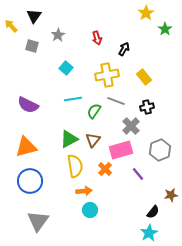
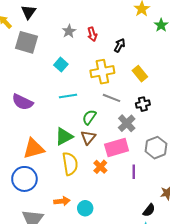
gray star: (58, 35) -> (69, 31), moved
gray square: (32, 46) -> (26, 42), size x1.6
green semicircle: (94, 111) -> (89, 117), moved
orange triangle: (26, 147) -> (34, 149), moved
purple line: (138, 174) -> (134, 172), turned 40
orange arrow: (84, 191) -> (62, 201), moved

